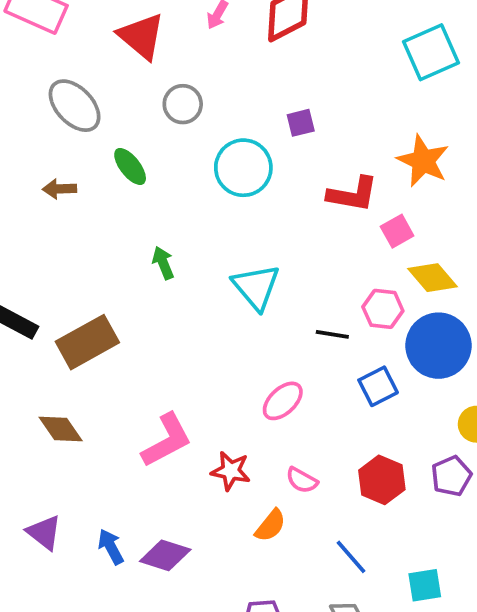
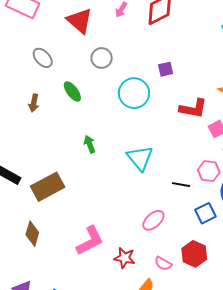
gray ellipse: (75, 106) -> (43, 58), size x0.7
brown arrow: (60, 189) -> (34, 103), turned -78
brown diamond: (61, 429) -> (32, 234), turned 50
red hexagon: (382, 480) -> (194, 254), moved

